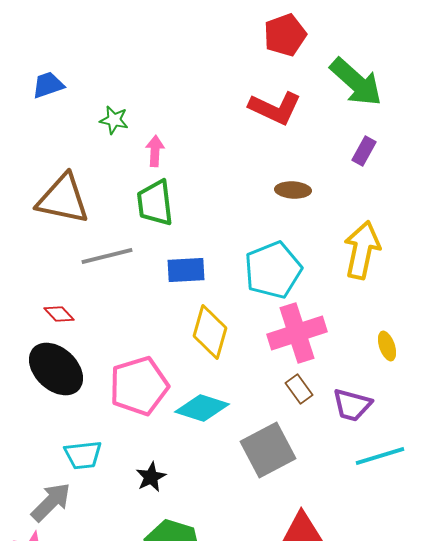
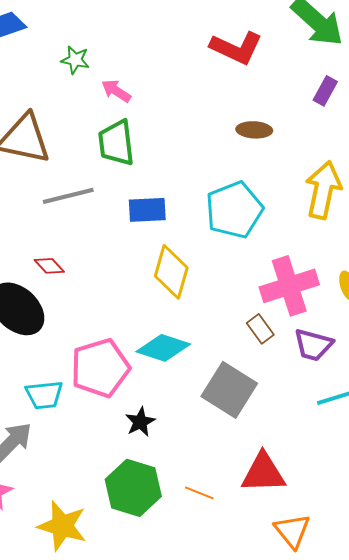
pink arrow: (155, 151) -> (116, 91), turned -60
red diamond: (59, 314) -> (49, 266), moved
pink cross: (297, 333) -> (289, 286), moved
pink pentagon: (139, 386) -> (100, 368), moved
gray square: (268, 450) -> (229, 390), turned -30
black star: (151, 477) -> (140, 422), moved

